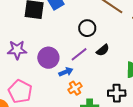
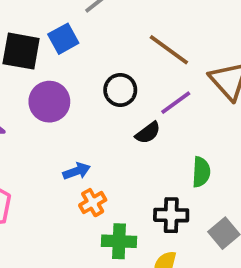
purple line: (79, 54) -> (176, 103), moved
purple circle: (48, 58) -> (49, 102), moved

